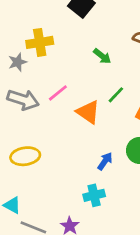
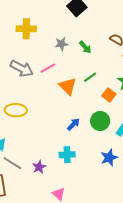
yellow cross: (40, 42) -> (26, 29), moved
gray star: (18, 62) -> (61, 44), moved
cyan cross: (94, 195) -> (67, 155), moved

